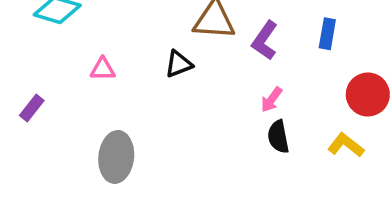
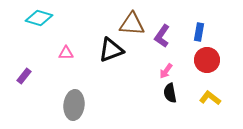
black triangle: (179, 64) -> (111, 50), size x1.5
red circle: (368, 95) -> (207, 60), moved

